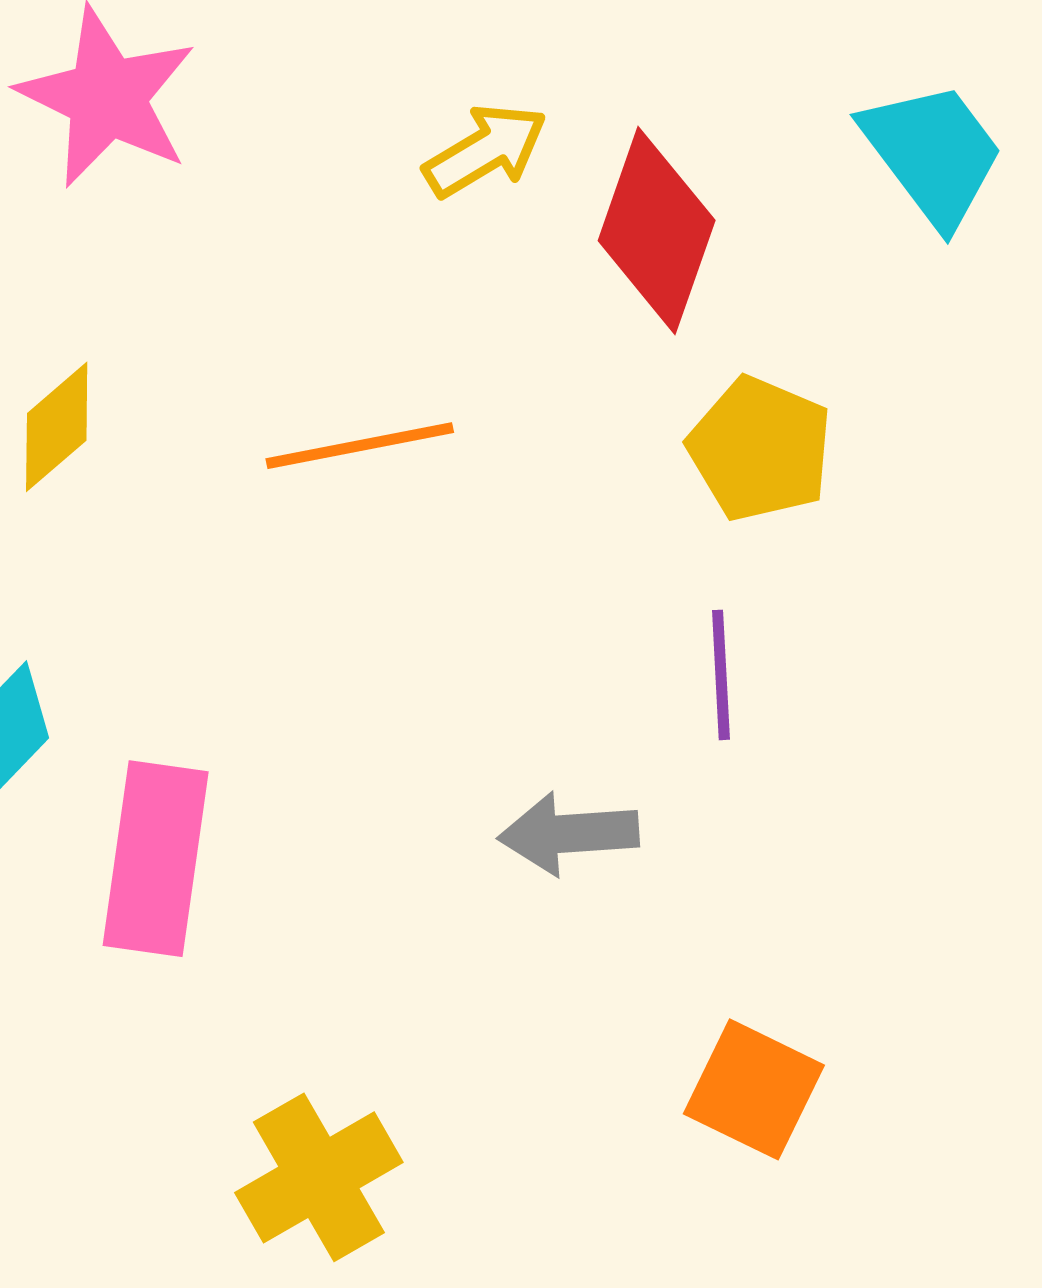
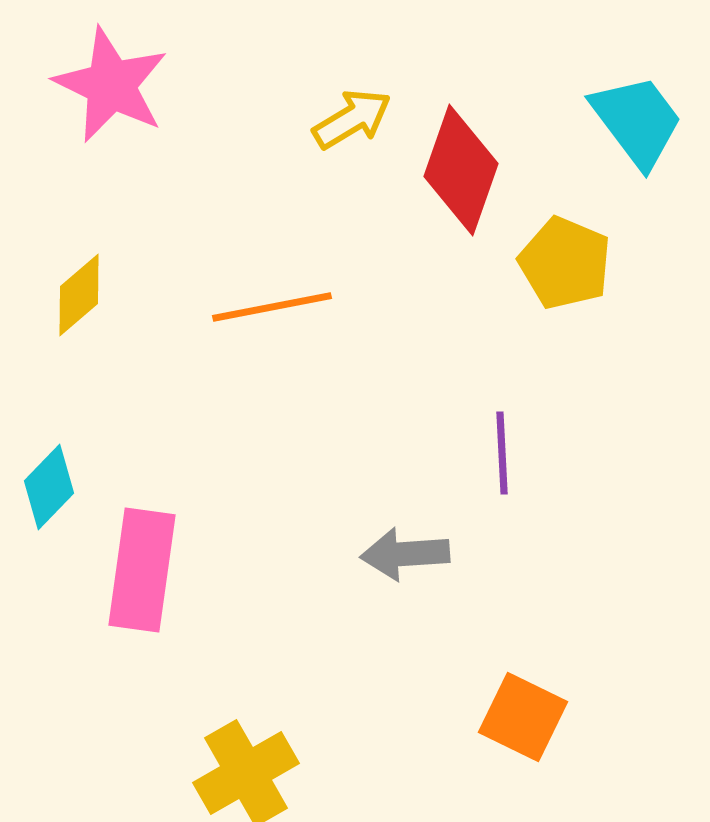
yellow pentagon: (760, 449) -> (565, 263), moved

